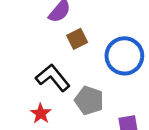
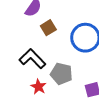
red star: (41, 114) -> (38, 87), moved

